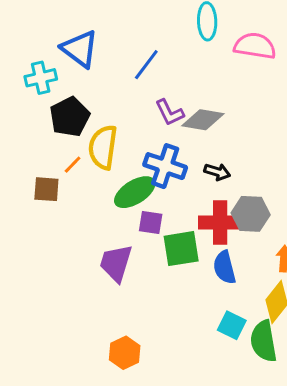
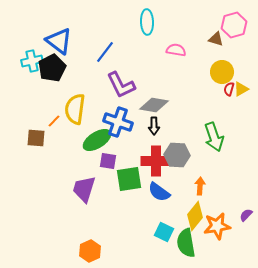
pink semicircle: (255, 46) -> (176, 50), moved, size x0.7
purple L-shape: (169, 113) -> (121, 85), size x1.4
black pentagon: (70, 117) -> (52, 68), moved
gray diamond: (203, 120) -> (154, 105), moved
black arrow: (217, 172) -> (154, 126), turned 72
blue semicircle: (224, 267) -> (159, 192), turned -40

